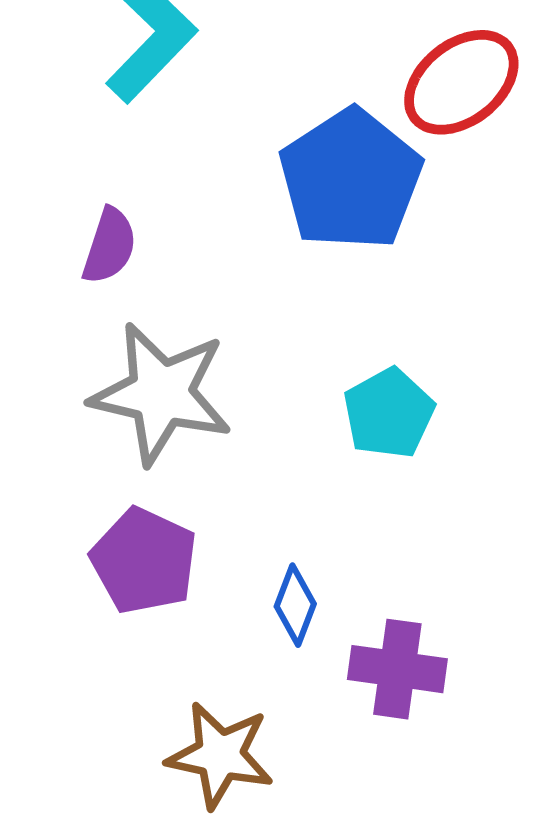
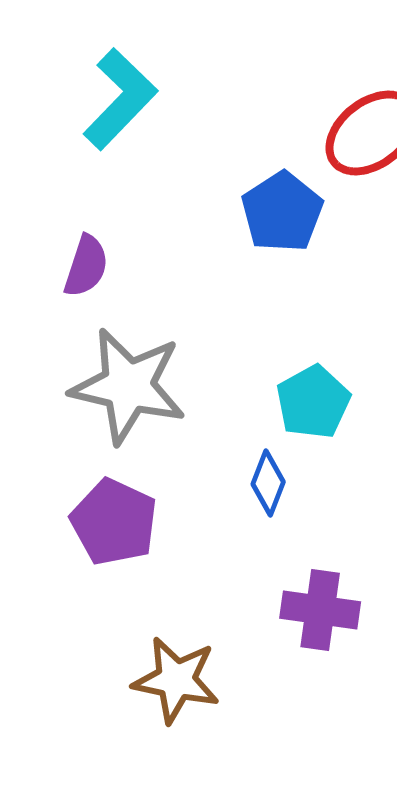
blue pentagon: (351, 179) -> (282, 212), size x0.7
blue diamond: (295, 605) -> (268, 483), moved

